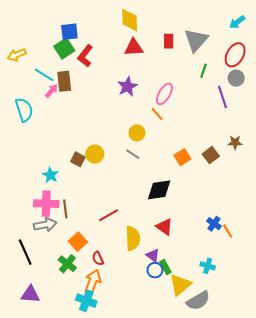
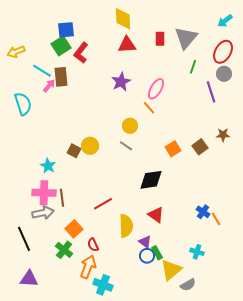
cyan cross: (86, 301) -> (103, 285), moved
gray semicircle: (198, 301) -> (188, 285), size x0.7

